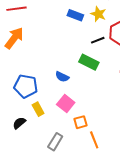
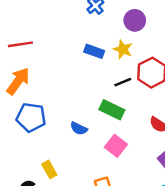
blue pentagon: (26, 86) -> (31, 117), moved
pink square: (66, 104) -> (116, 146), moved

